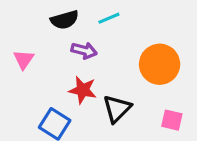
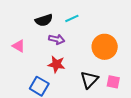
pink triangle: (24, 59) -> (19, 46), turned -32
black triangle: (117, 109) -> (89, 80), moved

